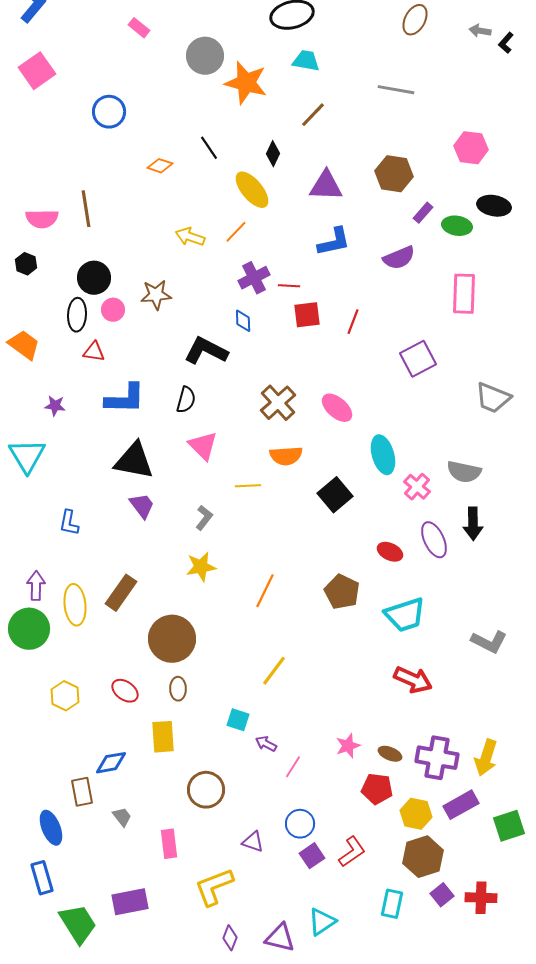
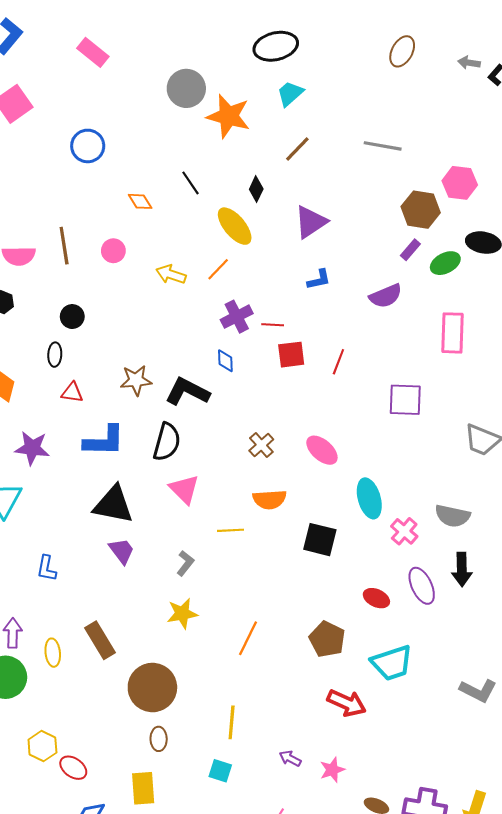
pink rectangle: (139, 28) -> (93, 52), moved, size x1.4
cyan trapezoid: (306, 61) -> (290, 94), turned -52
gray line: (396, 90) -> (383, 146), moved
orange diamond: (160, 166) -> (140, 201), turned 40
brown hexagon: (394, 174) -> (421, 210), moved
purple triangle: (326, 186) -> (311, 222), turned -36
green ellipse: (457, 226) -> (445, 263), turned -36
blue L-shape: (334, 242) -> (319, 280), size x0.7
black circle: (94, 278) -> (72, 317), size x0.7
brown star: (156, 295) -> (136, 380), moved
pink circle: (113, 310) -> (113, 251), moved
black ellipse: (77, 315) -> (55, 355), size x0.7
purple square: (418, 359) -> (405, 400), turned 30
black semicircle: (186, 400) -> (167, 442), size x1.4
brown cross: (278, 403) -> (261, 445), size x0.7
purple star: (55, 406) -> (32, 448), size x1.6
black square: (335, 495) -> (320, 540), turned -36
brown rectangle: (121, 593) -> (100, 640), turned -66
yellow ellipse: (75, 605) -> (53, 653), size x0.7
yellow line: (274, 671) -> (232, 722), moved, turned -32
red arrow: (413, 680) -> (347, 703), moved
red ellipse: (125, 691) -> (73, 768), moved
purple arrow: (266, 744) -> (290, 758), moved
pink star: (348, 746) -> (332, 770), moved

